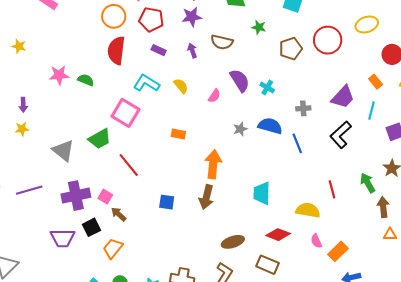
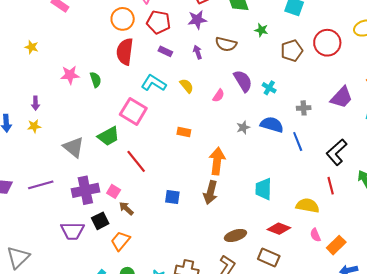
green semicircle: (86, 80) -> (96, 80), turned 49
black L-shape: (341, 135) -> (337, 152), moved

